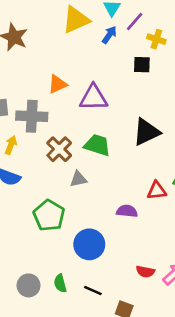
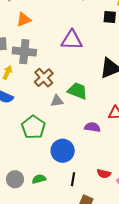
orange triangle: (58, 84) -> (24, 20), moved
green trapezoid: (97, 145) -> (77, 91), moved
green semicircle: (60, 283) -> (39, 179), turned 88
black line: (93, 290) -> (73, 179), moved, turned 72

